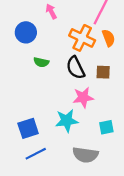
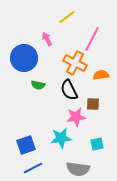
blue circle: (26, 32) -> (24, 58), size x1.4
orange semicircle: (109, 38) -> (101, 75), moved, turned -77
brown square: (103, 72) -> (93, 104), moved

